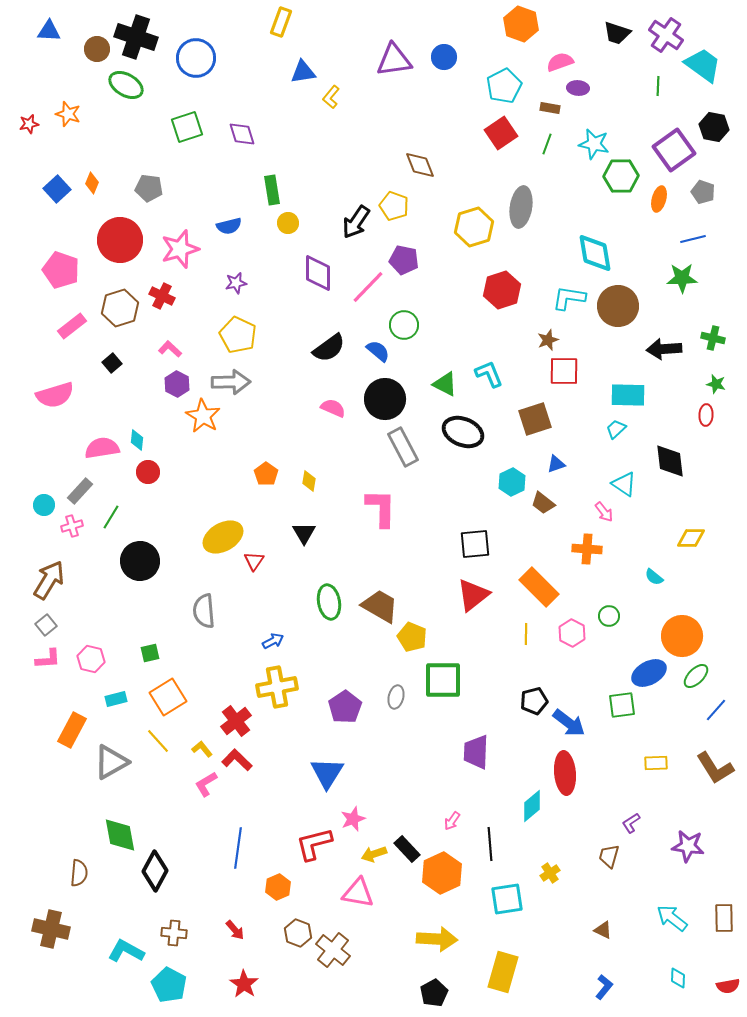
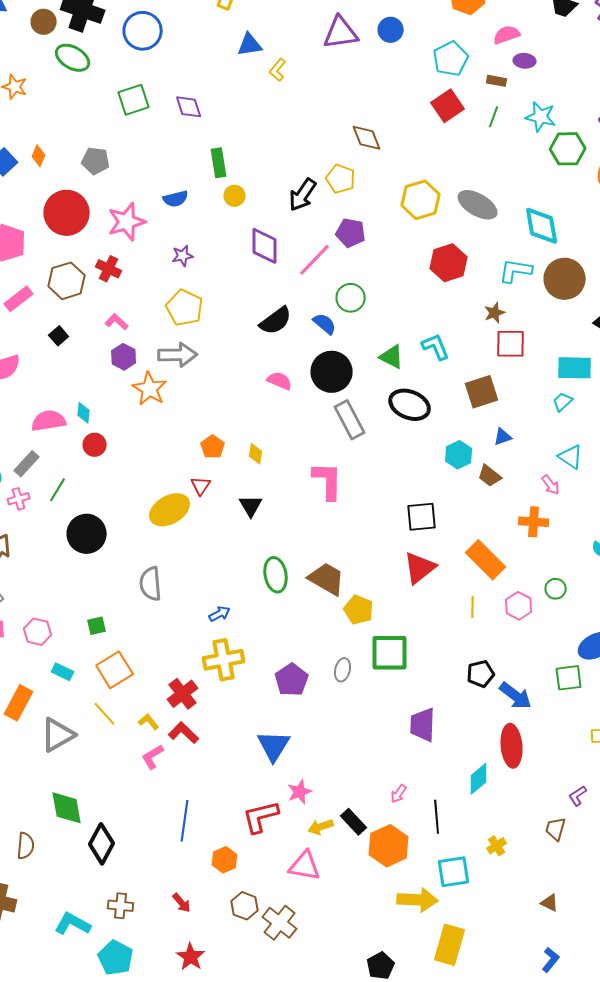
gray ellipse: (521, 207) -> (478, 205), moved, turned -69
red triangle: (254, 561) -> (201, 486), moved
cyan rectangle: (116, 699) -> (63, 672), turned 40
yellow arrow: (437, 939) -> (418, 900), moved

